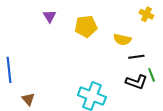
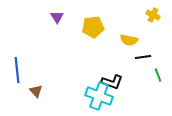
black L-shape: (136, 82) -> (112, 82), moved
brown triangle: (28, 99) -> (36, 91), moved

